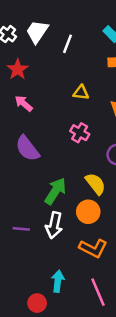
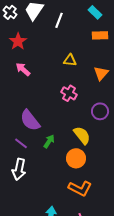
purple semicircle: (27, 148) -> (30, 120), moved
green arrow: (55, 191) -> (49, 141), size x0.6
white arrow: (54, 225) -> (19, 169), moved
purple line: (21, 229) -> (21, 143), moved, turned 32

